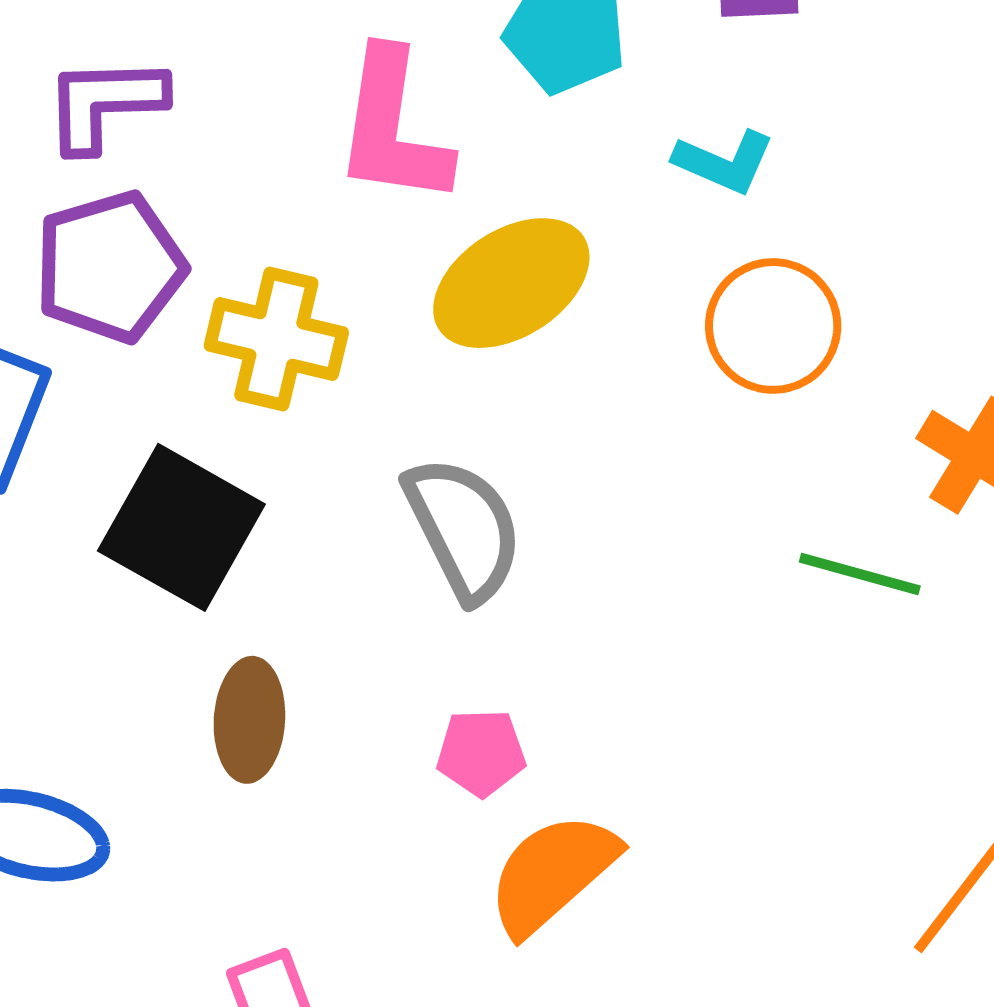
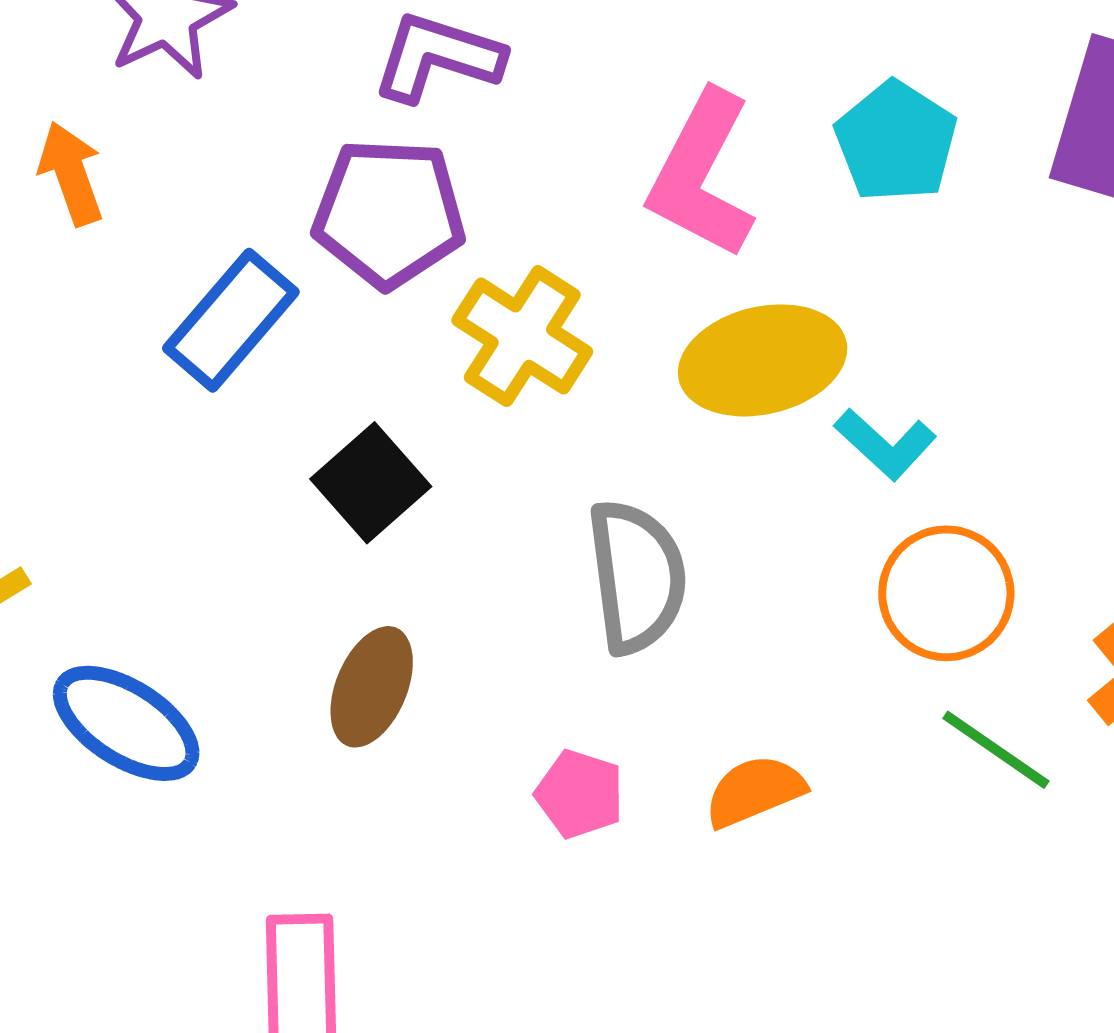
cyan L-shape: (724, 162) -> (885, 444), moved
orange circle: (773, 326) -> (946, 593), moved
black square: (181, 527) -> (371, 483), size x0.7
orange semicircle: (552, 873) -> (755, 791), moved, size x0.7

